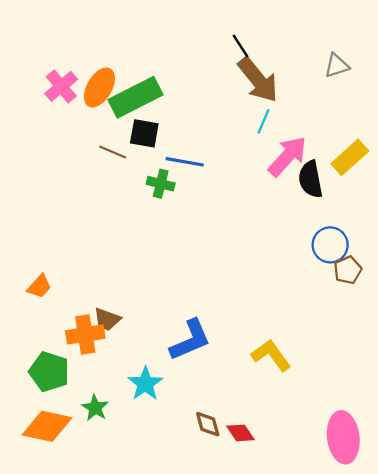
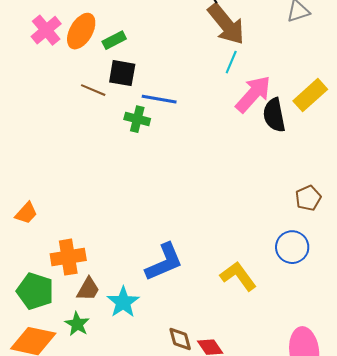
green rectangle: (136, 97) -> (114, 40), size x0.5
blue circle: (330, 245) -> (292, 247), moved
brown trapezoid: (107, 319) -> (88, 289), moved, turned -80

